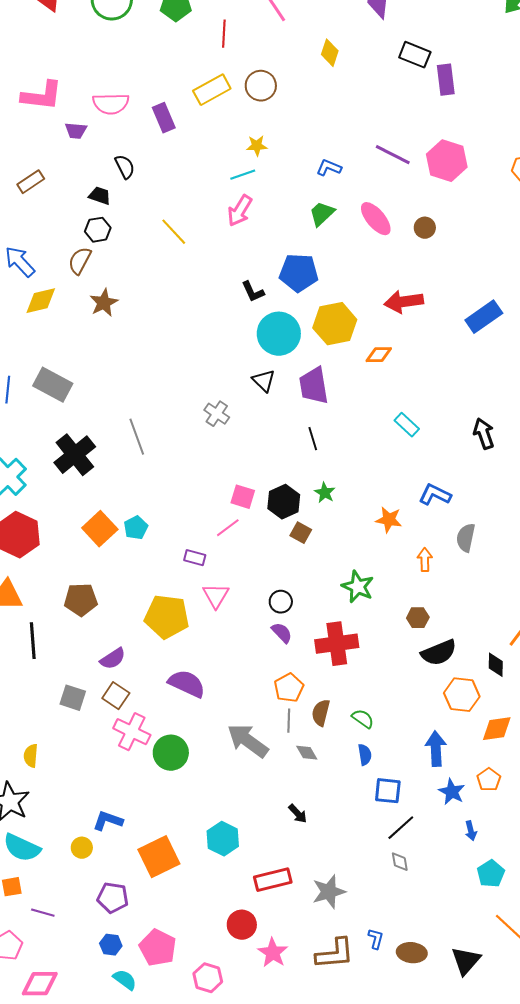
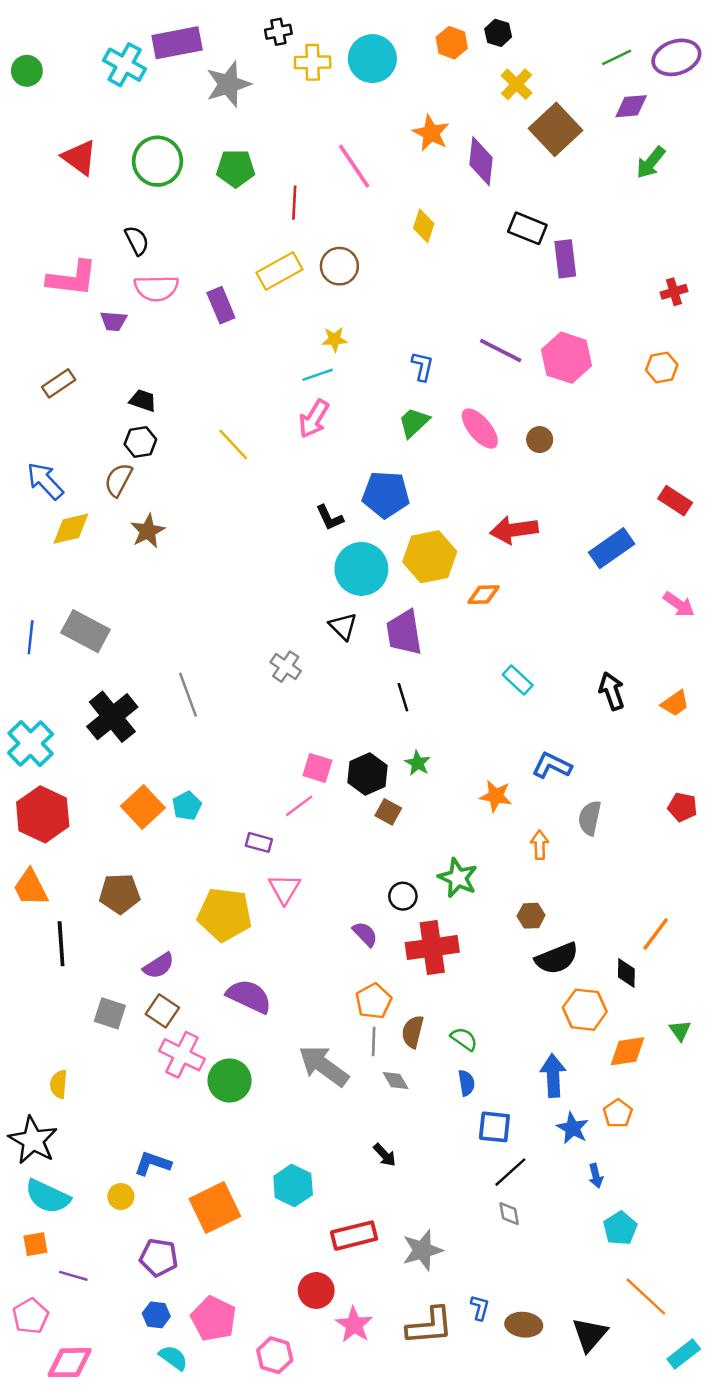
black semicircle: (125, 167) -> (137, 241), moved
blue L-shape: (329, 168) -> (422, 366), turned 80
black circle: (281, 602) -> (403, 896), moved

